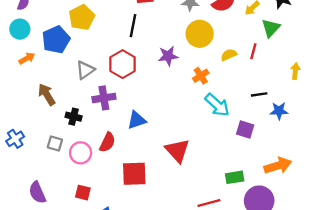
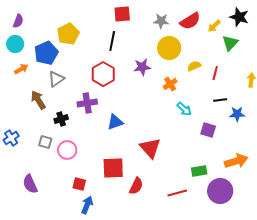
red line: (253, 51) -> (215, 73), moved
gray triangle: (85, 70) -> (56, 79), moved
cyan arrow: (217, 105) -> (184, 109), size x0.7
black cross: (74, 117) -> (61, 119), turned -32
red semicircle: (107, 142) -> (136, 186), moved
red square: (83, 193) -> (79, 184), moved

